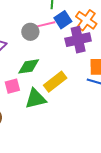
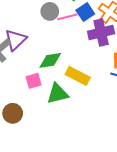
gray circle: (30, 32) -> (50, 11), moved
yellow rectangle: (55, 82) -> (78, 76), turned 65

